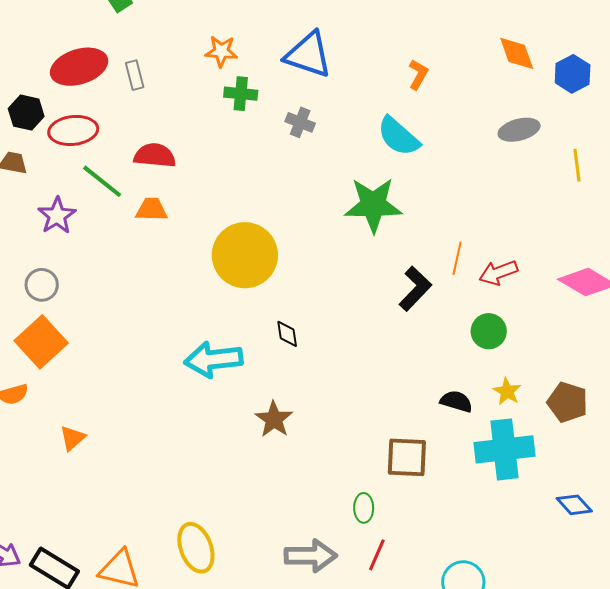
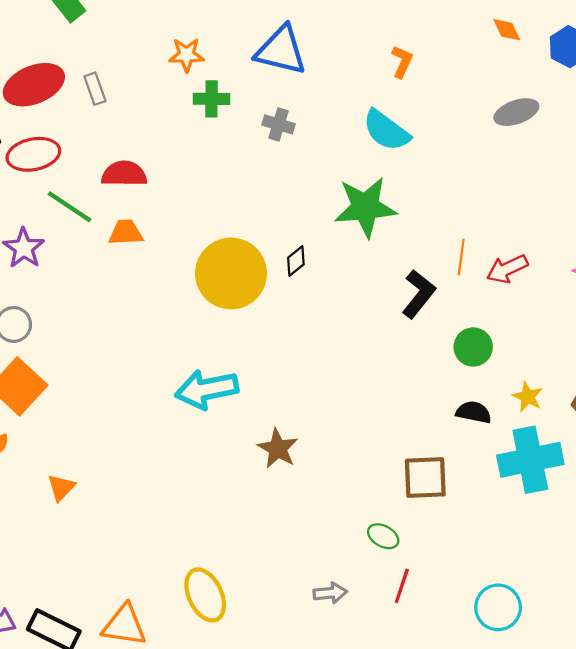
orange diamond: (517, 53) -> (507, 30), size x0.7
green circle: (489, 331) -> (473, 347), moved
black diamond: (287, 334) -> (296, 261), moved, turned 64
green ellipse: (364, 508) -> (383, 536), turned -56
gray arrow: (311, 556) -> (330, 593), size x0.6

